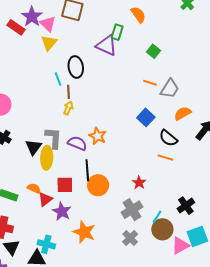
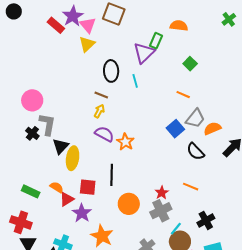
orange semicircle: (138, 15) -> (179, 26), turned -54
purple triangle: (107, 45) -> (144, 53), turned 45
cyan line: (58, 79) -> (135, 81), moved
gray trapezoid: (170, 89) -> (195, 119), moved
brown line: (68, 92) -> (101, 95), turned -72
gray L-shape: (54, 138) -> (47, 124), moved
purple semicircle: (77, 143) -> (104, 134), moved
orange line: (165, 158) -> (191, 187), moved
orange circle: (98, 185) -> (129, 204), moved
gray cross: (132, 210) -> (161, 211), moved

